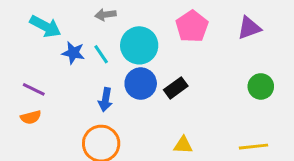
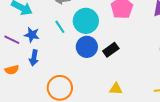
blue star: (73, 53) -> (32, 35), moved
purple line: (34, 89) -> (12, 40), moved
blue arrow: (105, 100) -> (34, 58), moved

